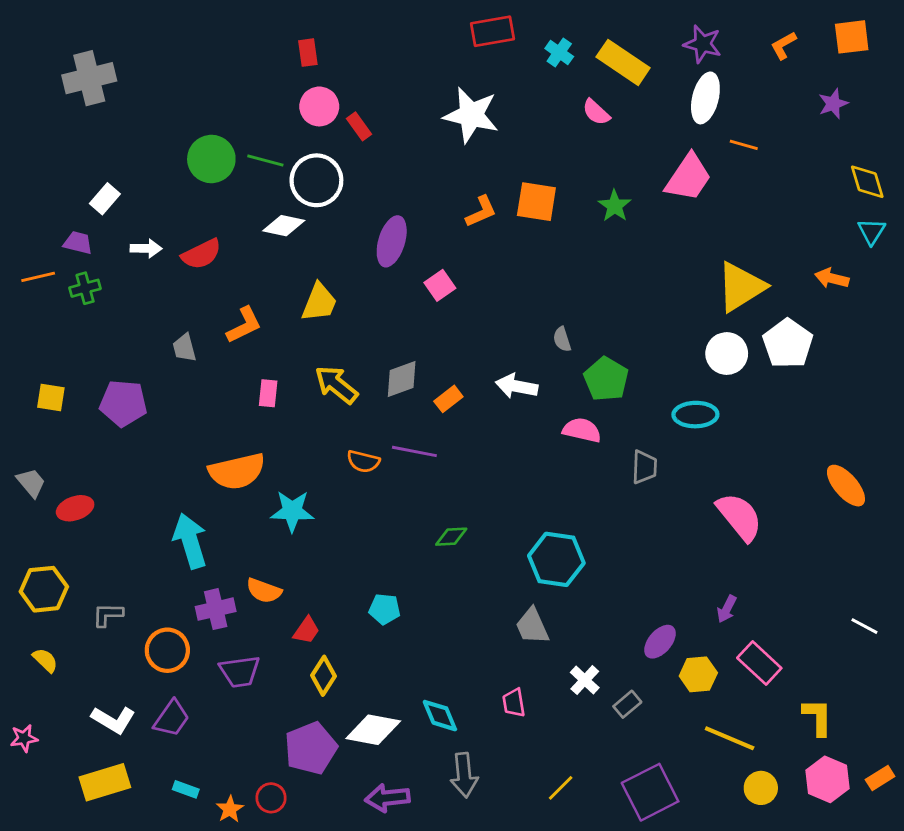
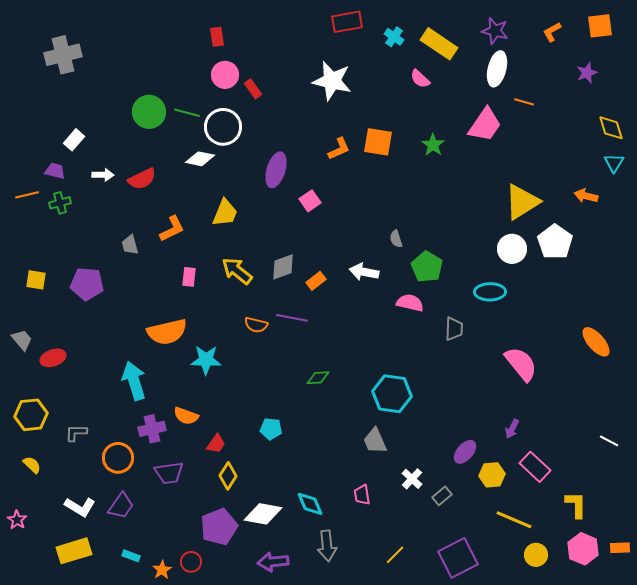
pink star: (24, 738) -> (17, 520), turned -30
orange rectangle: (880, 778) -> (620, 548), turned 30

